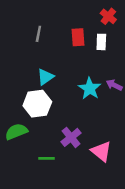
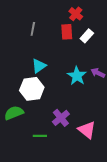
red cross: (108, 16) -> (76, 14), moved
white rectangle: (101, 42) -> (87, 36), turned 40

